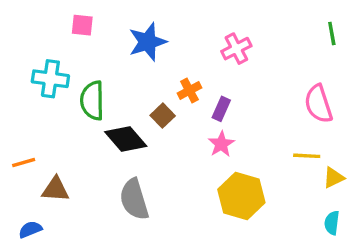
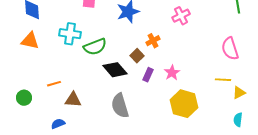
green semicircle: (92, 101) -> (95, 47), turned -110
purple rectangle: (221, 109) -> (148, 75), moved

